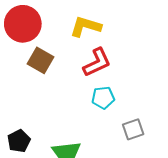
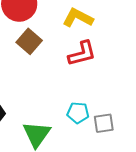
cyan pentagon: (103, 98) -> (78, 113), moved

